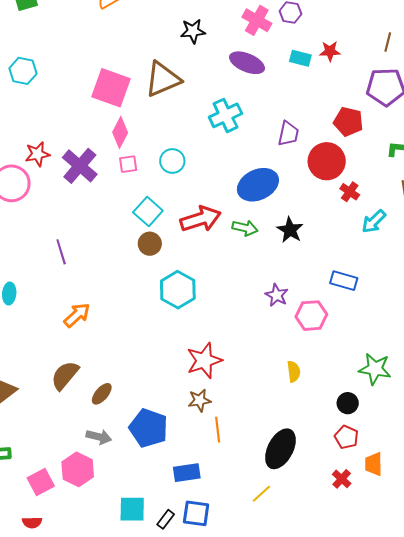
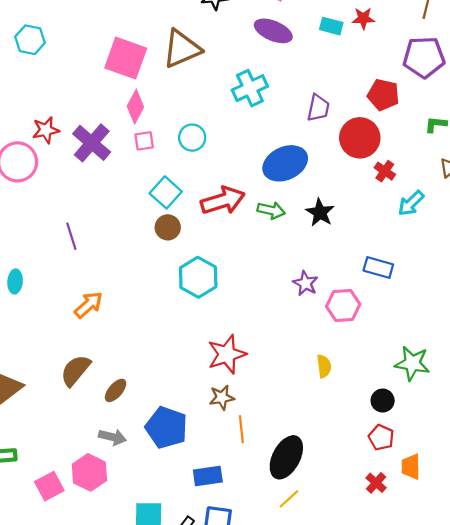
black ellipse: (280, 449) -> (286, 457), moved

